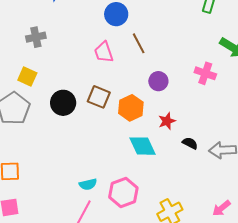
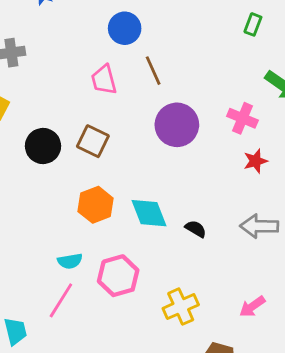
purple circle: (158, 81) -> (177, 125), size x1.6
orange hexagon: (131, 108) -> (96, 205), moved
red star: (167, 121) -> (255, 161), moved
black semicircle: (190, 143) -> (196, 229), moved

